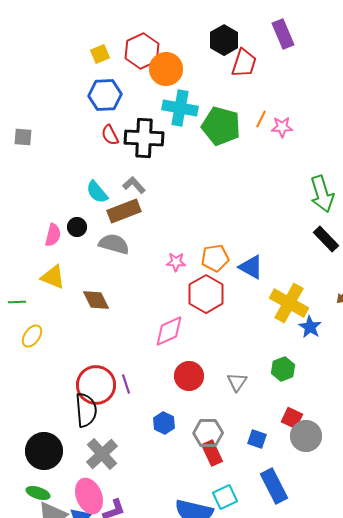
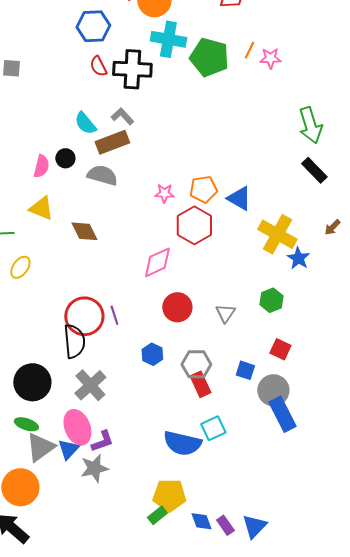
gray circle: (306, 436) -> (273, 390), moved
blue rectangle: (274, 486) -> (282, 414), moved

